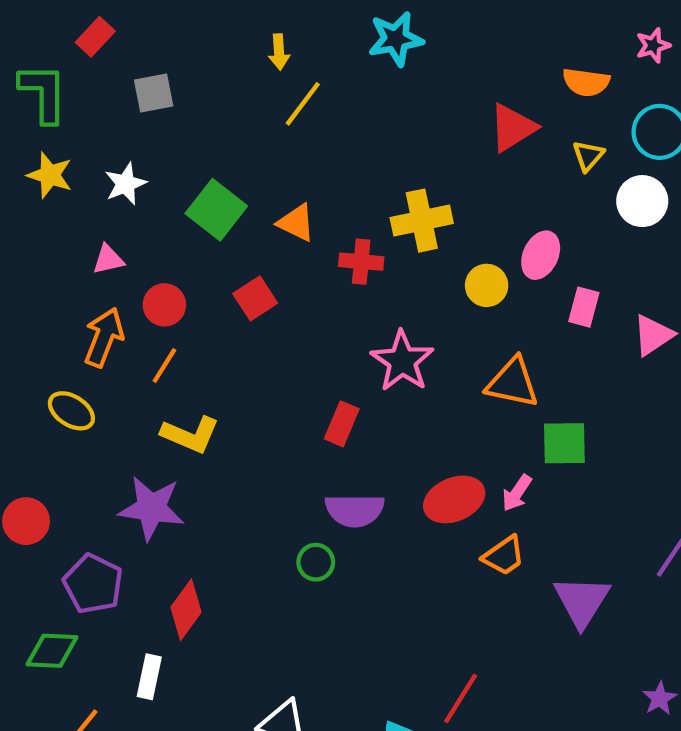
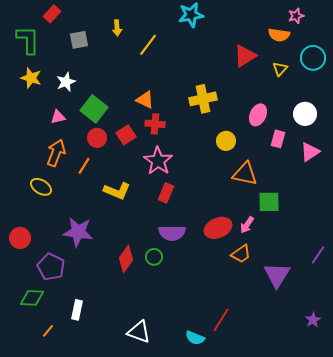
pink star: (653, 45) -> (296, 16), moved
yellow arrow: (279, 52) -> (117, 28), moved
white circle: (642, 201) -> (305, 114), moved
green square: (216, 210) -> (94, 109), moved
red cross: (361, 262) -> (155, 124), moved
yellow circle: (487, 285) -> (226, 141), moved
red circle: (164, 305) -> (97, 138), moved
pink star: (402, 361) -> (158, 161), moved
yellow L-shape: (190, 435) -> (117, 191), moved
red diamond: (186, 610) -> (126, 259), moved

